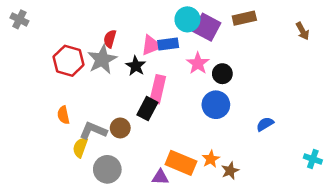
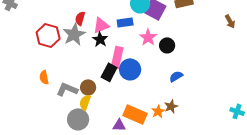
brown arrow: (302, 31) -> (230, 21), moved
pink triangle: (151, 45) -> (101, 25), moved
blue circle: (216, 105) -> (130, 69), moved
blue semicircle: (265, 124) -> (176, 76), moved
yellow semicircle: (80, 147) -> (85, 102), moved
brown star: (230, 171) -> (171, 106), moved

